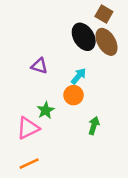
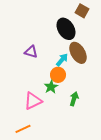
brown ellipse: (106, 42) -> (78, 53), moved
green star: (46, 110) -> (51, 87), moved
pink triangle: (28, 128) -> (33, 101), moved

